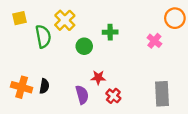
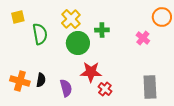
yellow cross: (65, 20) -> (71, 19), moved
green circle: (84, 46) -> (78, 43), size x1.5
red star: (98, 78) -> (91, 72), size x1.5
purple semicircle: (82, 95) -> (66, 88), moved

